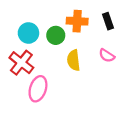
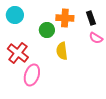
cyan circle: (28, 33) -> (15, 15), moved
pink semicircle: (107, 56) -> (96, 38), moved

